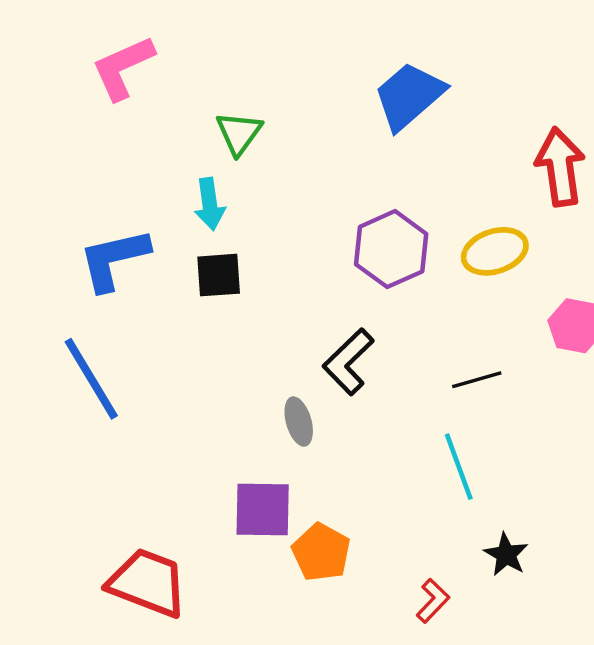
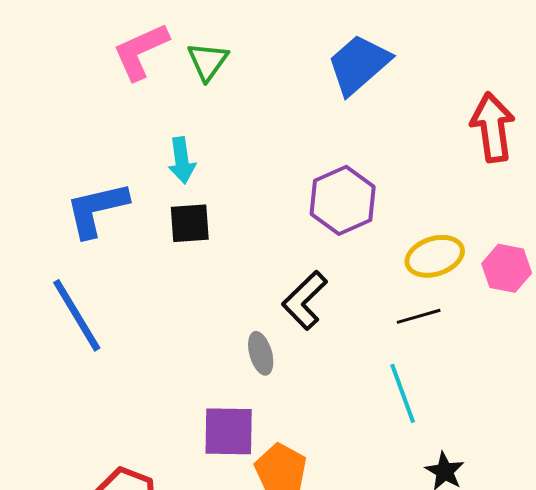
pink L-shape: (123, 68) -> (141, 51), moved
green triangle: (239, 133) -> (208, 61), moved
yellow ellipse: (495, 251) -> (435, 256), moved

